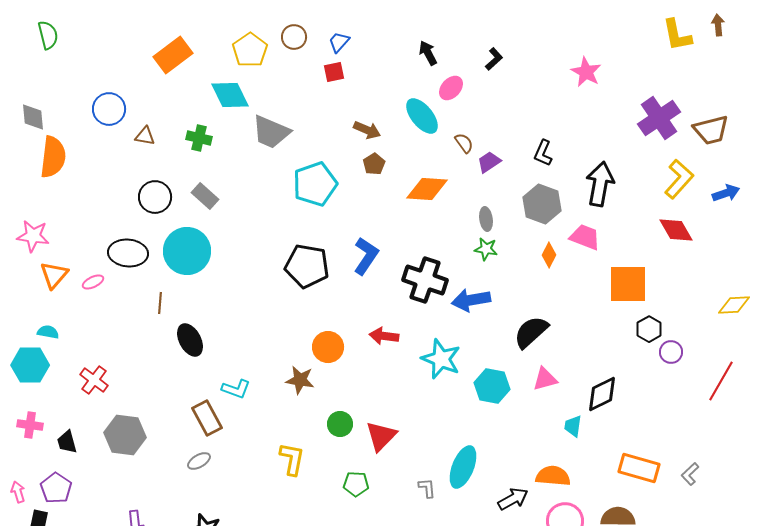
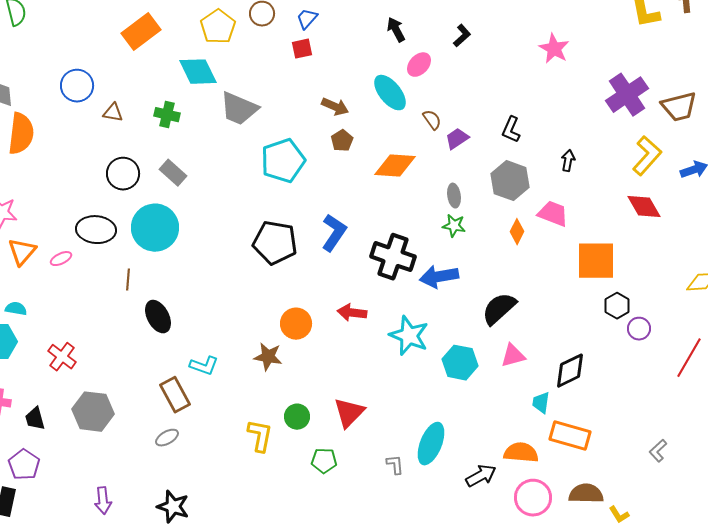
black arrow: (600, 184) -> (568, 161), size x0.5
green circle: (340, 424) -> (297, 417), moved
orange rectangle: (639, 468) -> (570, 436), moved

